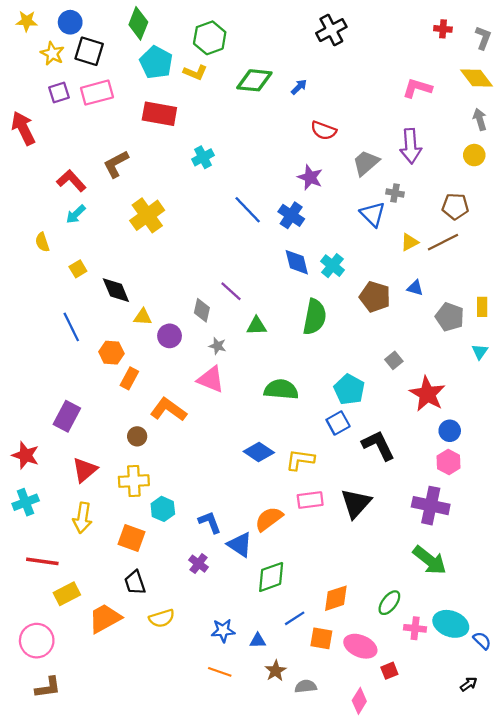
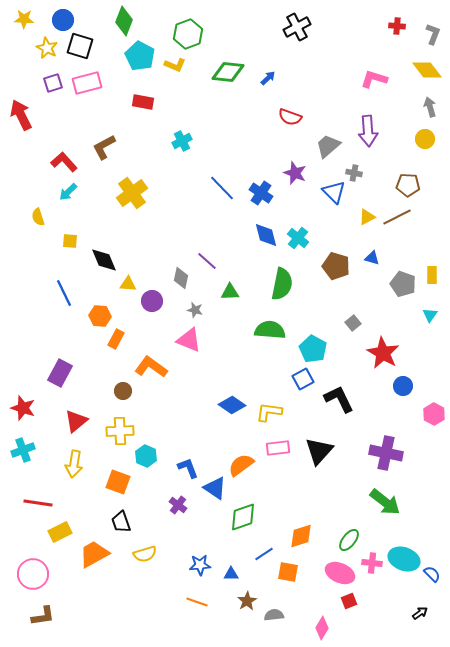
red rectangle: (159, 114) -> (143, 102), size x0.7
purple star: (310, 177) -> (295, 173), moved
yellow square: (78, 269) -> (70, 241), turned 35
green semicircle: (281, 389) -> (270, 330), moved
pink hexagon: (449, 462) -> (434, 414), moved
pink ellipse: (360, 646) -> (340, 573), moved

